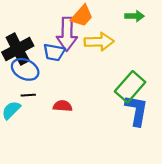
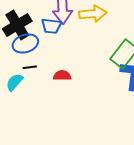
blue ellipse: (25, 69) -> (25, 43), turned -40

